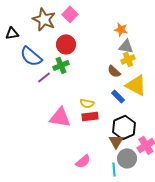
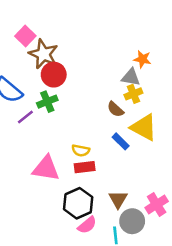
pink square: (70, 14) -> (25, 36), moved
brown star: (44, 19) -> (43, 54), moved
orange star: (121, 29) -> (142, 59), moved
black hexagon: (124, 127) -> (78, 203), moved
pink semicircle: (83, 161) -> (87, 225), moved

